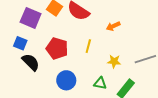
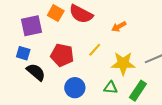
purple square: (31, 18) -> (31, 26), turned -30
yellow line: (88, 46) -> (95, 50), turned 32
yellow star: (114, 61) -> (123, 63), size x1.6

